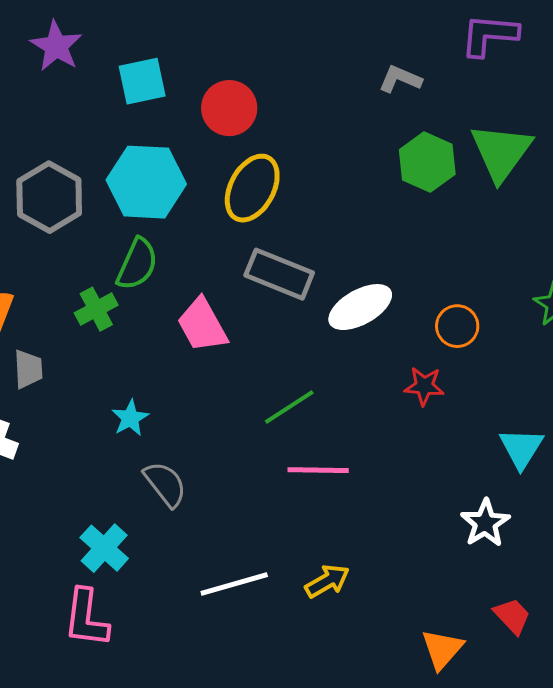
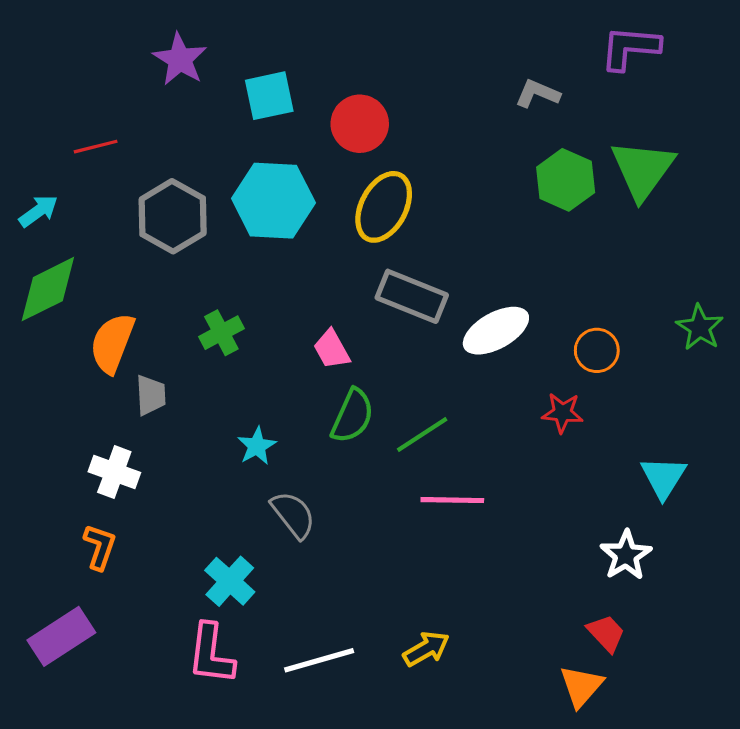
green semicircle: (137, 264) -> (352, 416), moved
pink trapezoid: (202, 325) -> (332, 349), size x0.7
yellow arrow: (327, 581) -> (426, 649), moved
white line: (234, 584) -> (319, 660), moved
red trapezoid: (512, 616) -> (606, 633), moved

